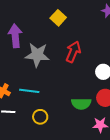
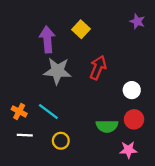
purple arrow: (15, 36) -> (47, 39), moved
cyan line: (29, 91) -> (48, 111), turned 30

